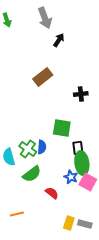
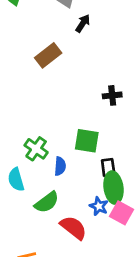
brown rectangle: (43, 77) -> (48, 55), moved
green cross: (28, 149) -> (36, 149), moved
red semicircle: (52, 193) -> (73, 228), size x1.5

